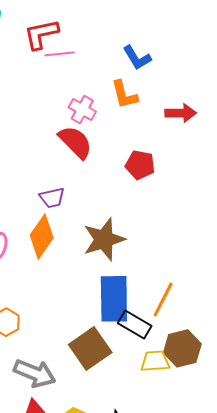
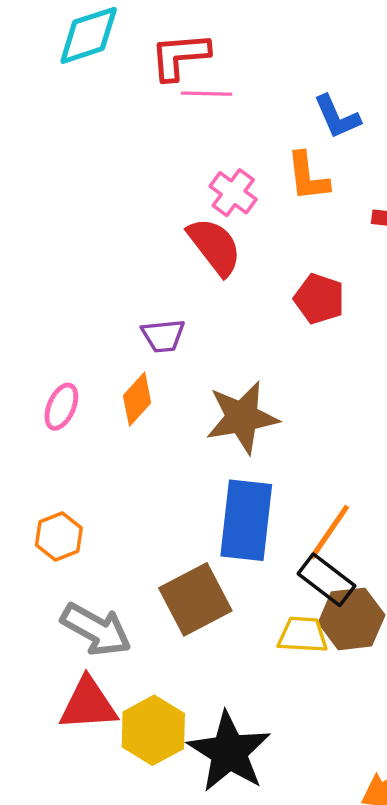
orange diamond: (42, 237) -> (137, 399), size x0.7
black rectangle: (135, 325) -> (327, 580), moved

